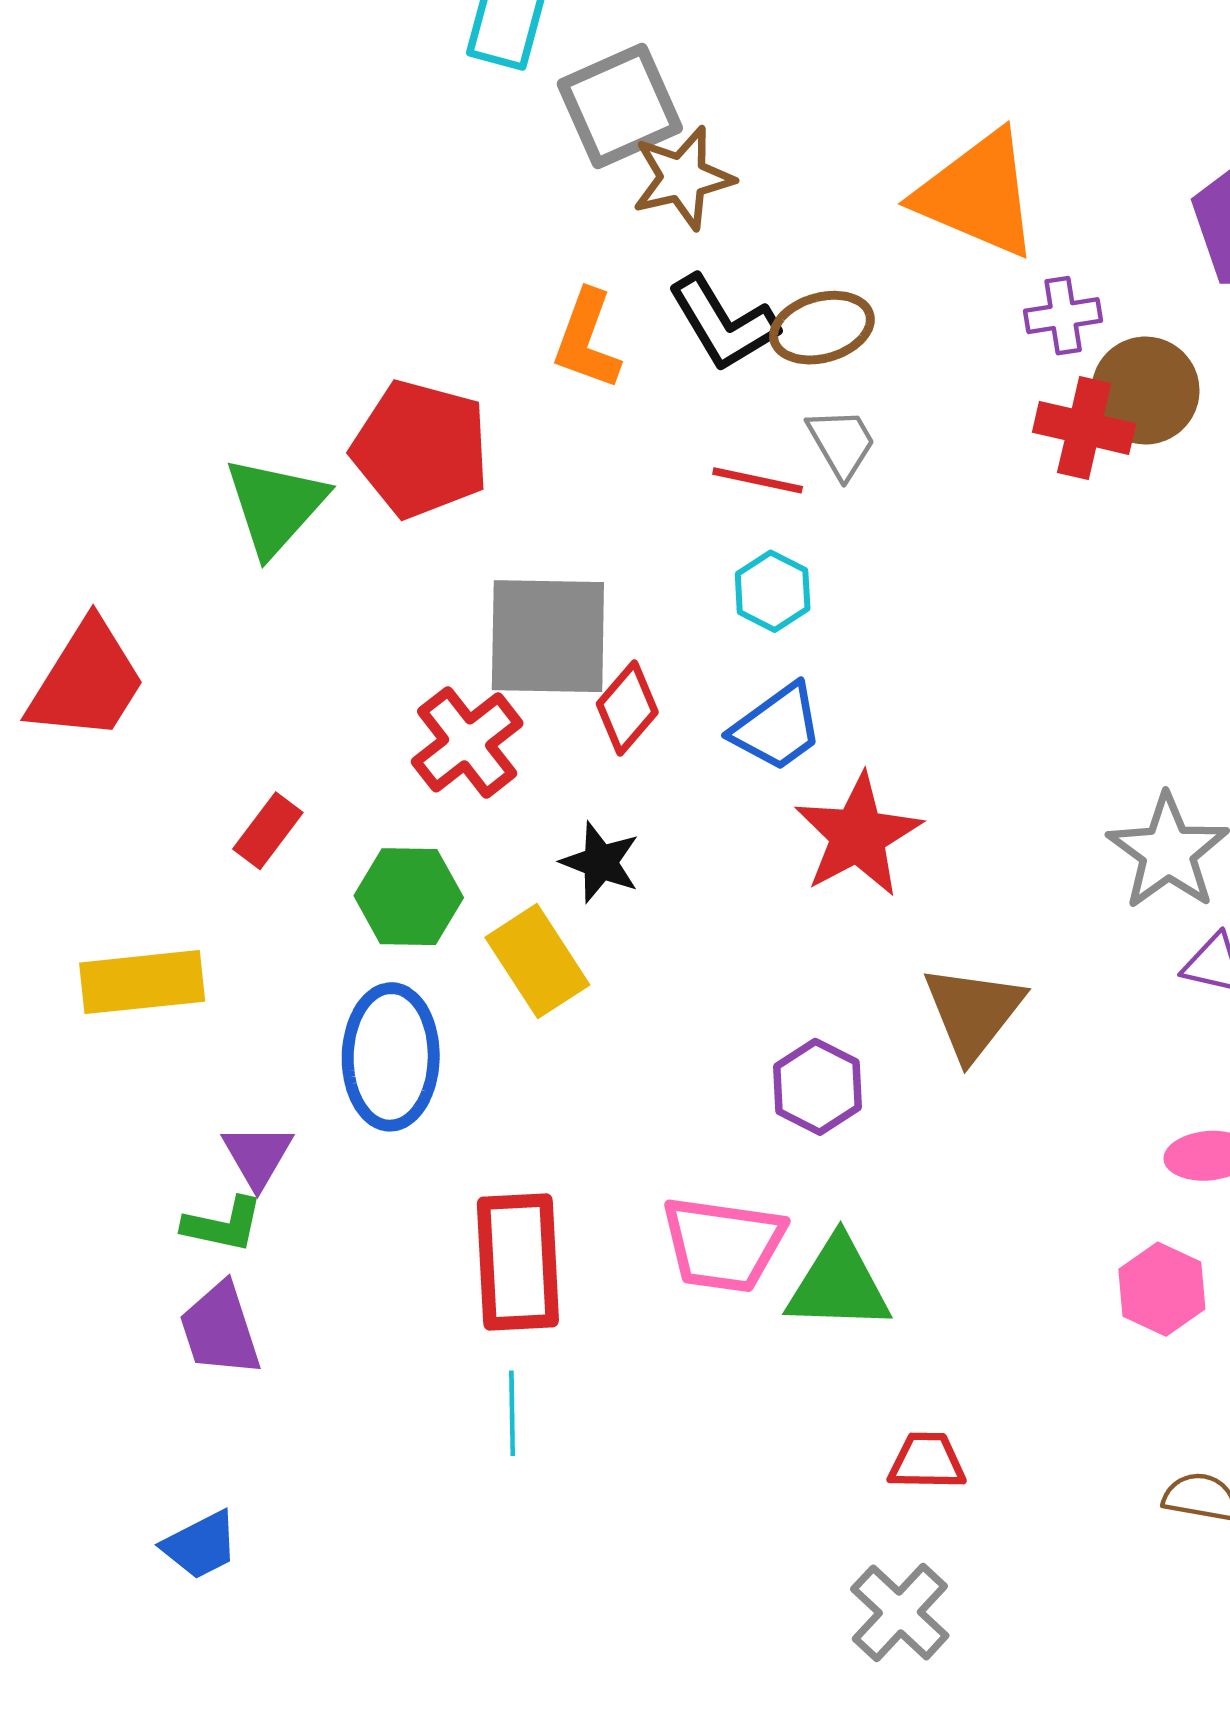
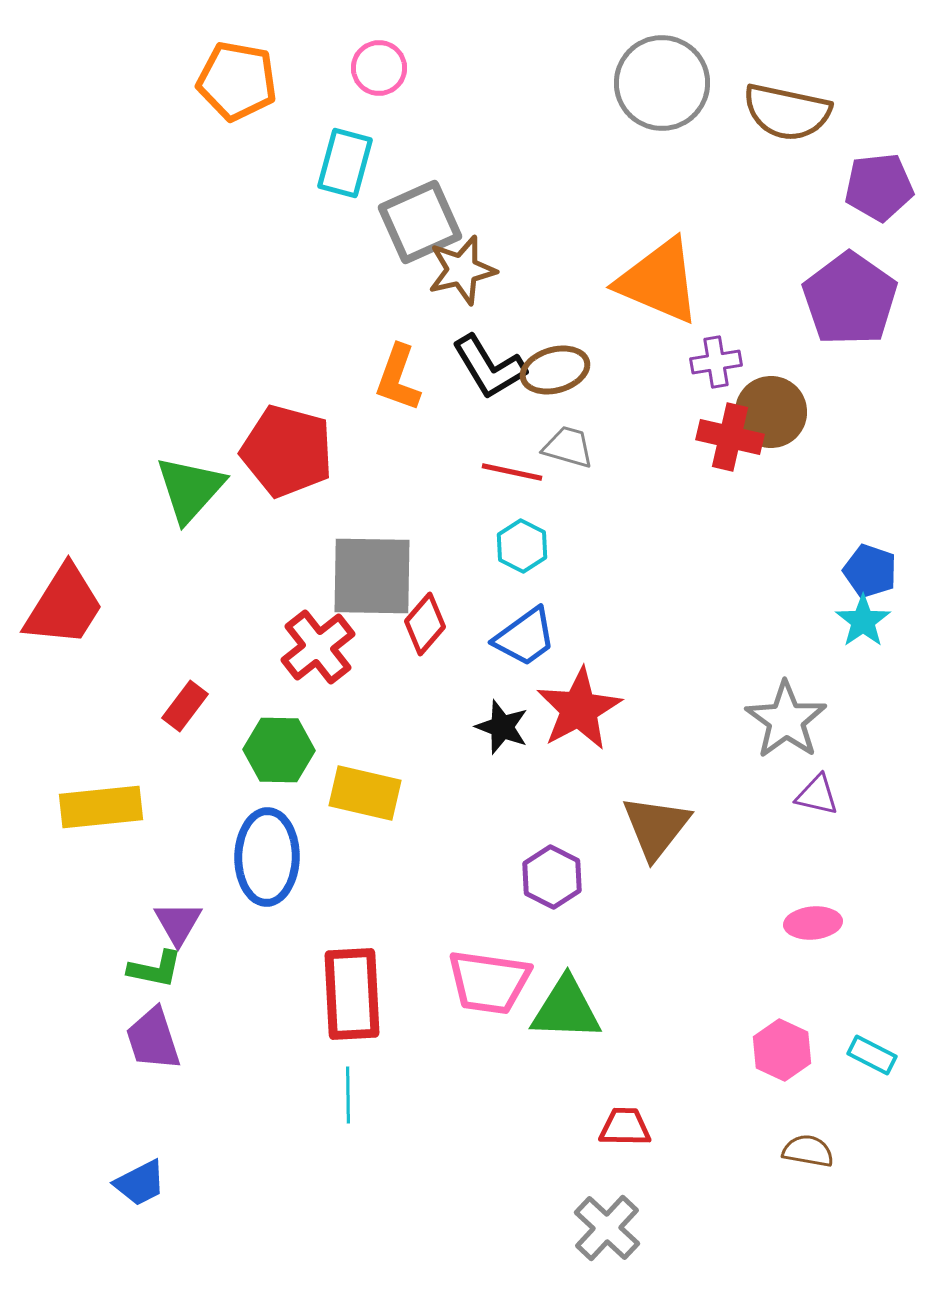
gray trapezoid: (841, 443) -> (568, 447), turned -44
black star: (600, 862) -> (502, 727), moved
yellow rectangle: (537, 961) -> (365, 793), turned -44
pink hexagon: (1162, 1289) -> (782, 1050), moved

